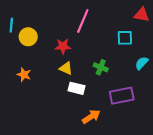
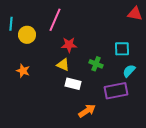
pink line: (83, 21) -> (55, 20), moved
cyan square: (125, 38) -> (122, 49), moved
red star: (63, 46) -> (69, 45), moved
cyan semicircle: (142, 63) -> (129, 71), moved

